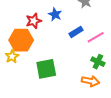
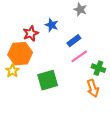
pink line: (96, 37) -> (79, 56), moved
orange arrow: (90, 81) -> (93, 88), turned 66

